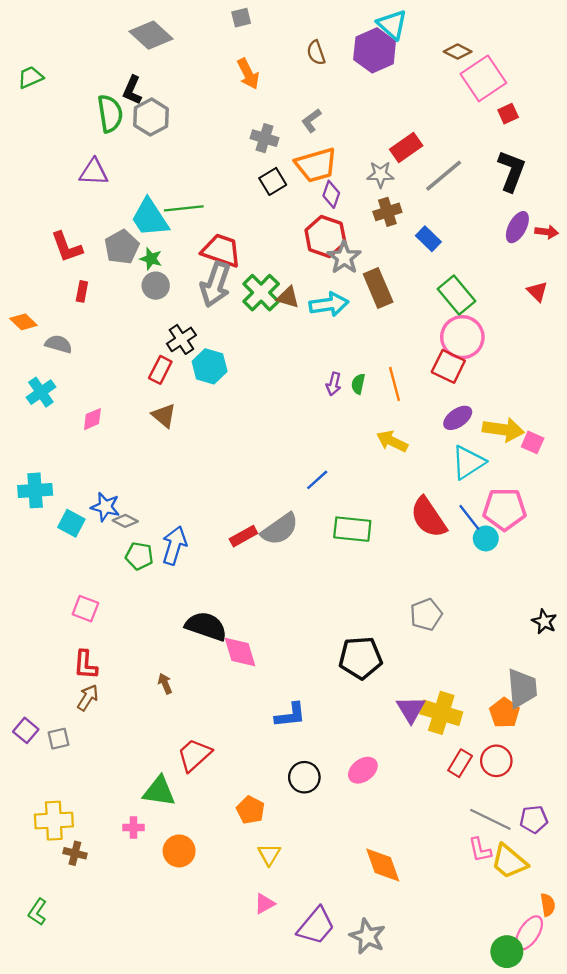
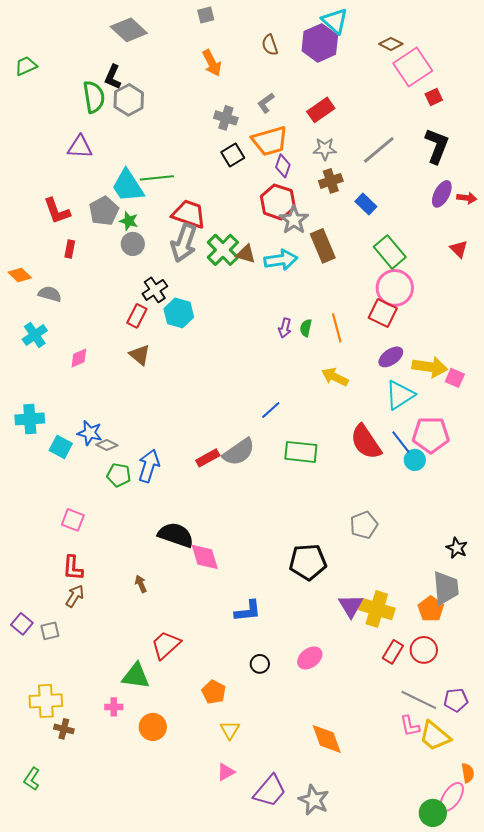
red rectangle: (406, 147) -> (321, 110), moved
black star: (544, 622) -> (457, 548), moved
black circle: (304, 777) -> (260, 664), size x0.7

